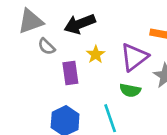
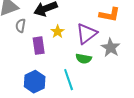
gray semicircle: (46, 46) -> (21, 26), turned 56

